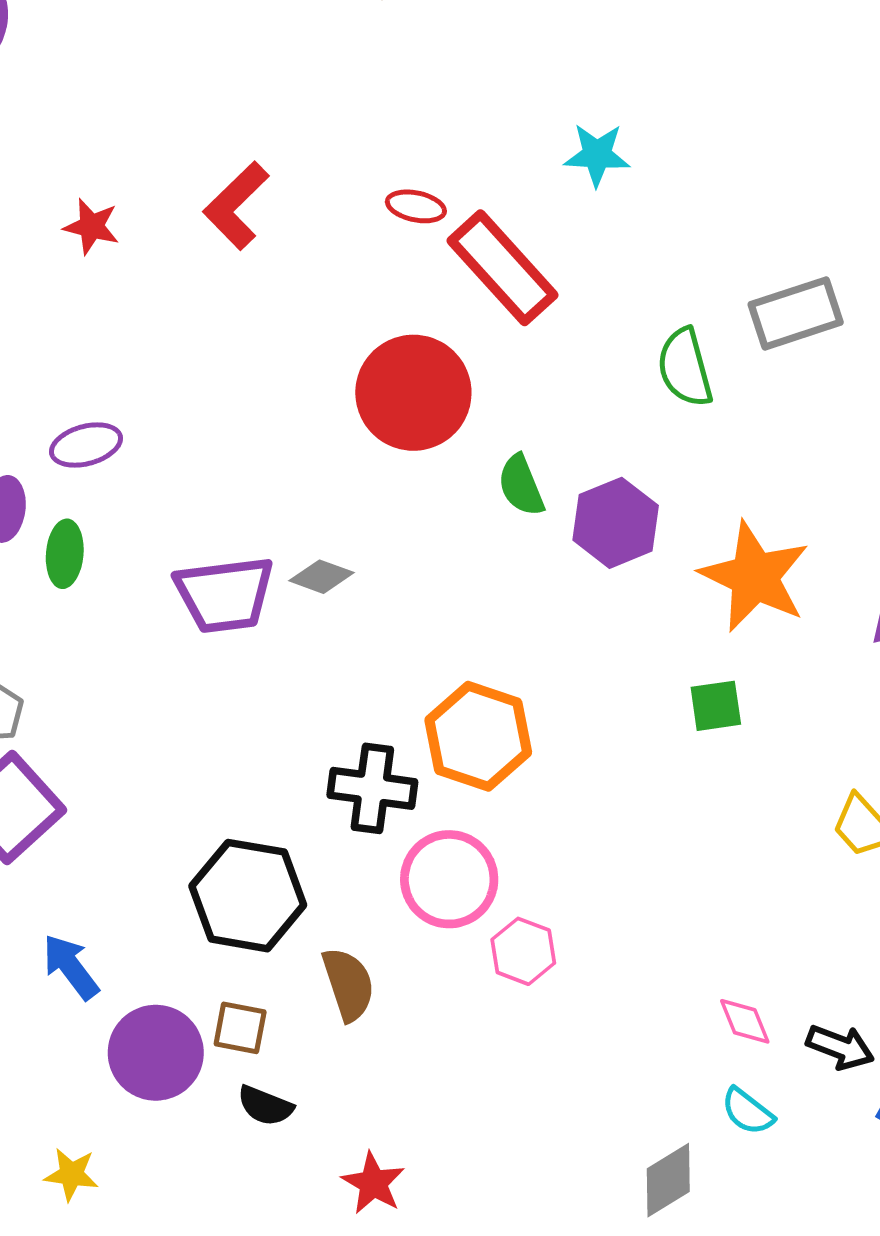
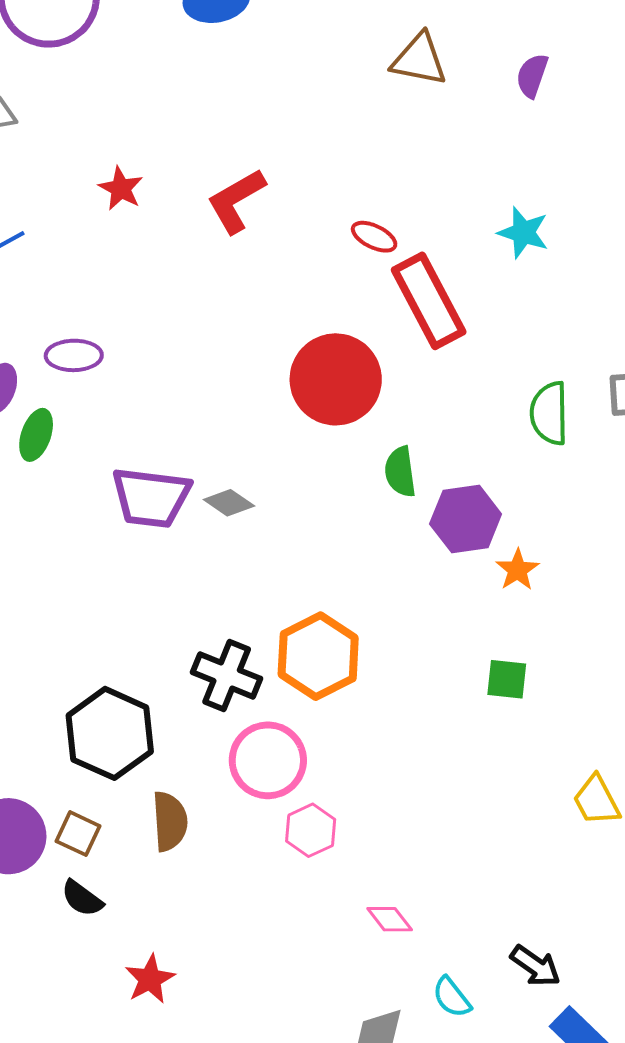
orange star: (755, 577) -> (517, 570), moved, size x0.5
pink diamond: (745, 1021) -> (390, 919), moved, turned -30

